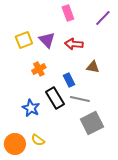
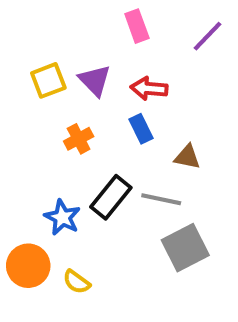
brown triangle: (93, 67) -> (187, 157), moved
blue rectangle: (69, 80) -> (141, 129), moved
black rectangle: (55, 98) -> (111, 197), turned 70
orange circle: (15, 144) -> (28, 266), moved

